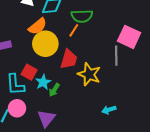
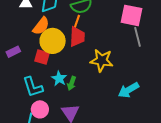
gray line: (116, 56) -> (138, 37), moved
red trapezoid: (69, 59) -> (77, 37), moved
red square: (29, 72) -> (42, 57), moved
cyan arrow: (109, 110) -> (128, 90), size x1.5

